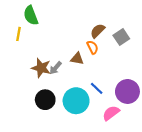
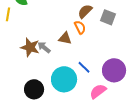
gray square: (121, 37) -> (108, 17), turned -35
gray arrow: (56, 68) -> (44, 47), turned 88
black circle: (45, 100) -> (34, 89), moved

